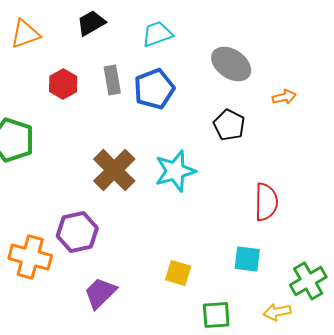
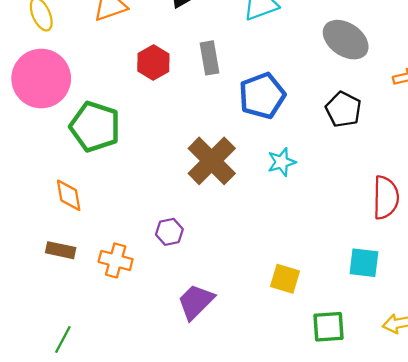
blue pentagon: (154, 89) -> (262, 96), moved
cyan star: (175, 171) -> (282, 162), size x0.6
purple hexagon: (77, 232) -> (169, 232), size x0.6
orange cross: (30, 257) -> (116, 260), size x0.7

